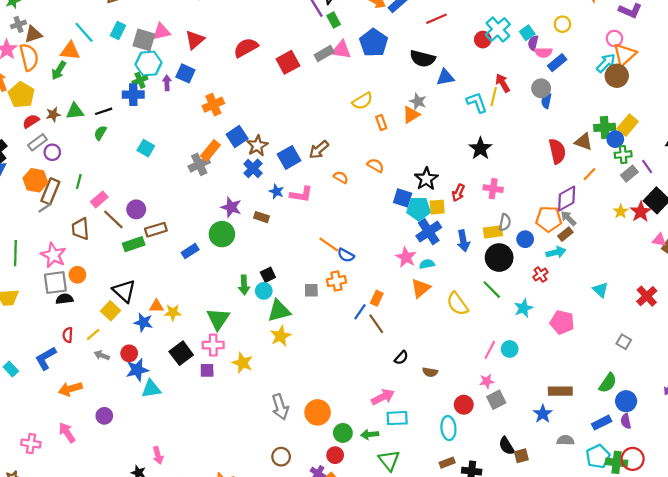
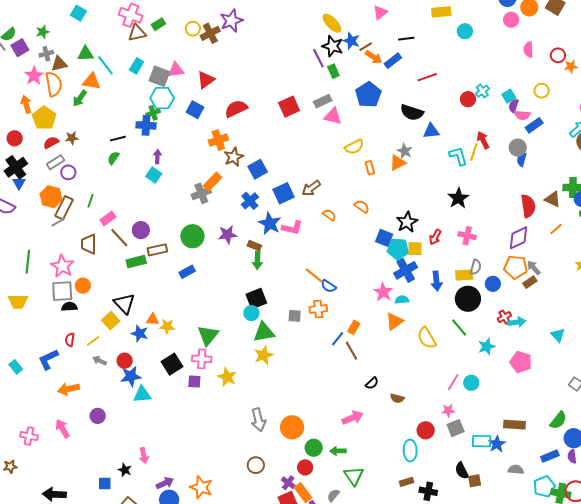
cyan cross: (498, 29) -> (482, 91), size x0.6
red semicircle: (246, 48) -> (236, 109), moved
pink triangle: (341, 50) -> (333, 116), moved
purple arrow: (167, 83) -> (157, 157), moved
green triangle: (75, 111) -> (85, 54), moved
blue square: (237, 137) -> (258, 169), moved
brown star: (257, 146) -> (234, 157), moved
blue star: (276, 191) -> (270, 223), size x1.6
purple diamond: (567, 199) -> (518, 238), moved
purple star: (231, 207) -> (227, 235), turned -30
green circle: (222, 234) -> (192, 236), moved
cyan arrow: (556, 252) -> (517, 322), moved
black square: (268, 275) -> (256, 299), size x1.5
green arrow: (244, 285) -> (257, 260), moved
cyan rectangle: (397, 418) -> (482, 441), moved

